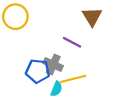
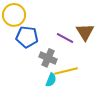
brown triangle: (92, 17) -> (85, 32), moved
blue pentagon: (38, 71) -> (27, 37), moved

